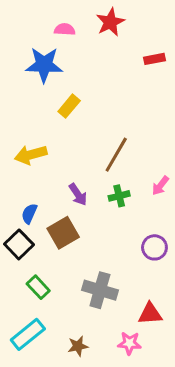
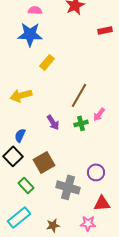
pink semicircle: (65, 29) -> (35, 10), moved
pink arrow: (160, 186) -> (99, 114), moved
brown square: (63, 233) -> (44, 162), moved
purple circle: (154, 247) -> (96, 172), moved

